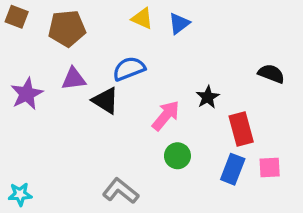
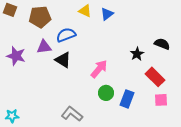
blue semicircle: (129, 69) -> (66, 35), moved
purple star: (27, 94) -> (16, 56), turned -30
black star: (208, 97) -> (137, 54), moved
red rectangle: (241, 129) -> (155, 77), moved, turned -30
blue rectangle: (233, 169) -> (127, 99), moved

